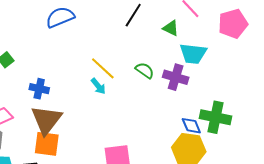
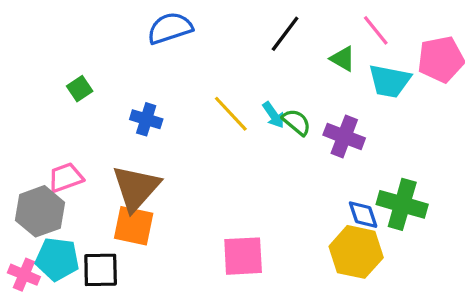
cyan trapezoid: (193, 54) -> (390, 81), moved
cyan arrow: (98, 86) -> (273, 115), moved
blue cross: (39, 89) -> (146, 119), moved

